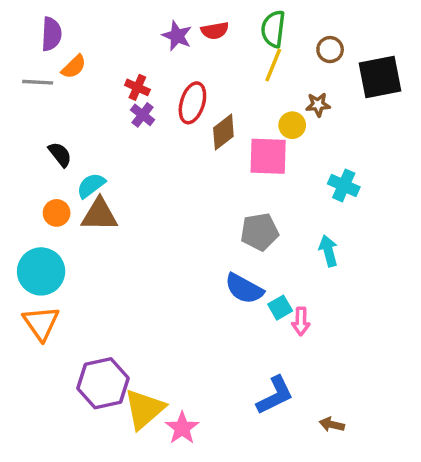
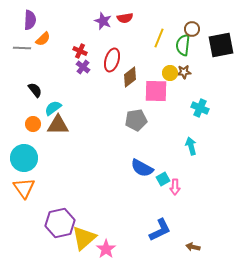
green semicircle: (273, 29) -> (183, 45), moved
brown star: (318, 105) -> (184, 72), moved
gray pentagon: (260, 232) -> (136, 120), moved

